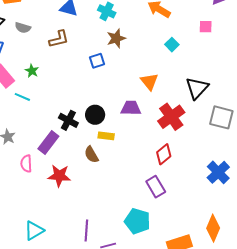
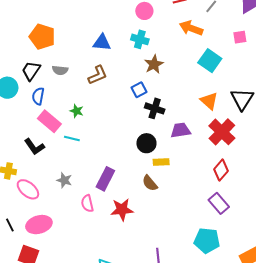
cyan square: (172, 45) -> (210, 61), size x1.6
orange triangle: (149, 82) -> (209, 101), moved
black cross: (68, 120) -> (155, 108), moved

